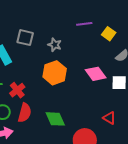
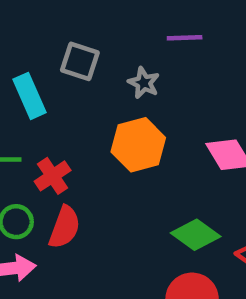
purple line: (84, 24) -> (185, 38), moved
green diamond: (55, 119) -> (196, 235), moved, turned -35

